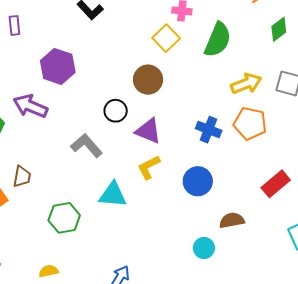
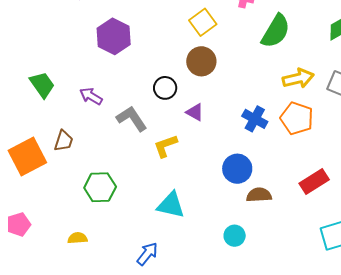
yellow square: (166, 38) -> (203, 22), moved
purple arrow: (30, 106) -> (91, 96), moved, size x0.7
purple triangle: (148, 131) -> (195, 112), size x0.7
yellow L-shape: (149, 167) -> (165, 146), moved
cyan triangle: (113, 195) -> (171, 205), moved
brown semicircle: (232, 220) -> (259, 195), moved

